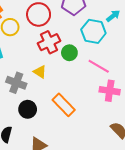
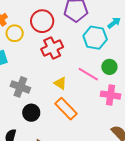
green circle: (69, 53) -> (109, 67), moved
pink line: (99, 66) -> (88, 74), moved
yellow triangle: (40, 72) -> (60, 83), moved

